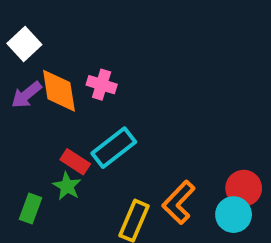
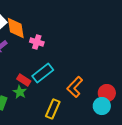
orange diamond: (59, 91) -> (16, 28), moved
orange L-shape: (179, 202) -> (75, 87), moved

